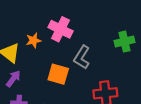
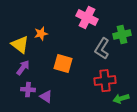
pink cross: (60, 29) -> (87, 18), moved
gray L-shape: (82, 57) -> (102, 49), moved

